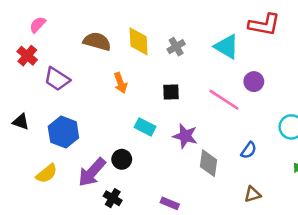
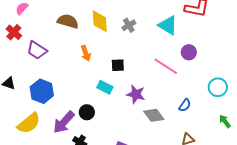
black square: (171, 92) -> (118, 65), moved
gray diamond: (209, 163) -> (154, 115), turned -45
yellow semicircle: (47, 174) -> (29, 123), size x1.4

